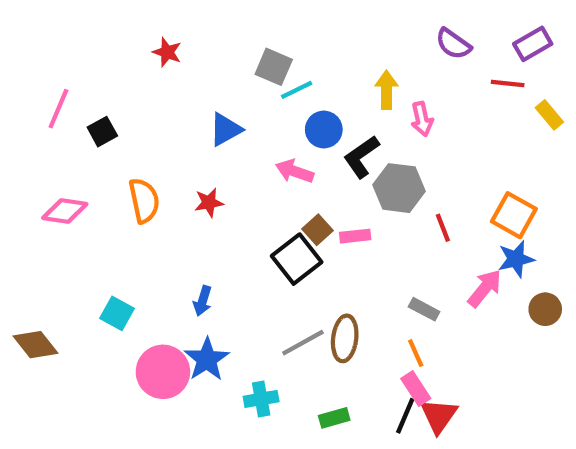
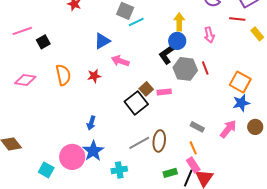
pink line: (58, 109) -> (22, 31), turned 48
pink arrow: (422, 119) -> (209, 35), moved
blue circle: (324, 130) -> (177, 41), moved
pink arrow: (295, 171) -> (120, 61), moved
red line: (443, 228) -> (205, 68), moved
pink arrow: (485, 288) -> (228, 129), moved
cyan square: (117, 313) -> (46, 170), moved
green rectangle: (334, 418) -> (170, 173), moved

